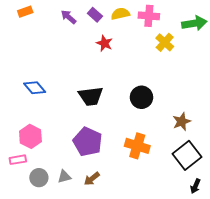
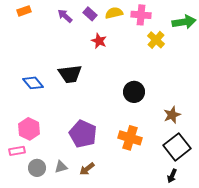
black trapezoid: (91, 96) -> (70, 74), moved
black arrow: (195, 186) -> (172, 176), moved

